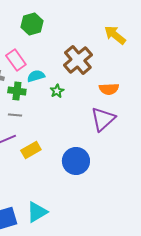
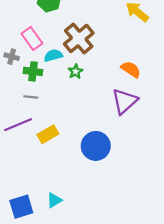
brown cross: (78, 60) -> (79, 38), moved
orange semicircle: (109, 89) -> (131, 69), turned -144
cyan triangle: (37, 212) -> (54, 200), size x0.7

